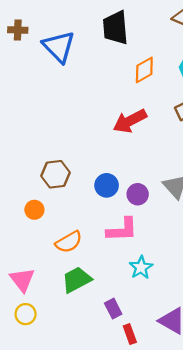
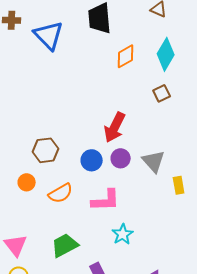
red arrow: (130, 121) -> (115, 127), moved, turned -36
purple circle: (138, 194) -> (121, 158), moved
orange semicircle: (69, 242) -> (61, 193), moved

